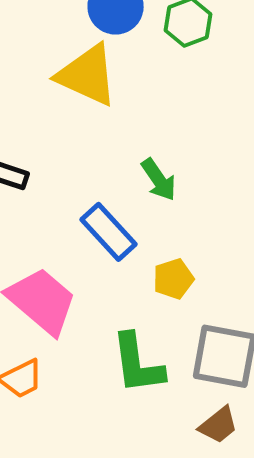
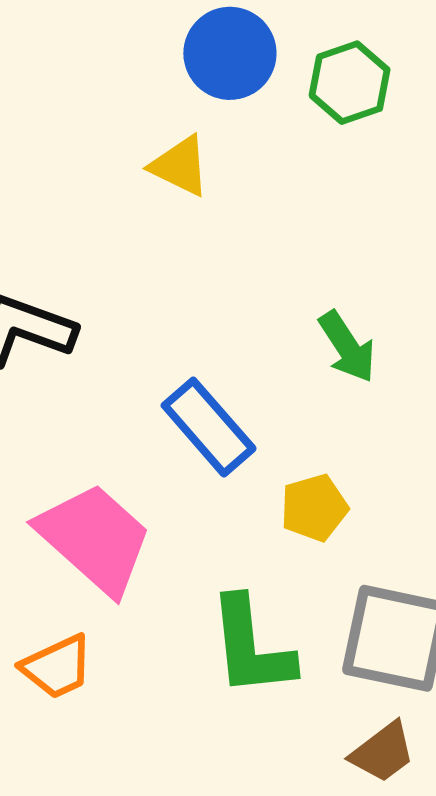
yellow triangle: (87, 75) -> (180, 166), size x0.6
green arrow: (159, 180) -> (347, 347), moved

